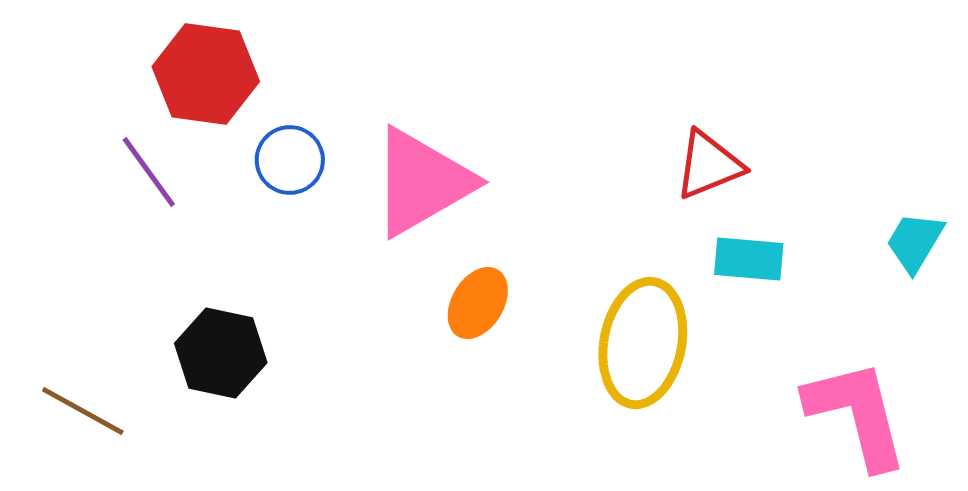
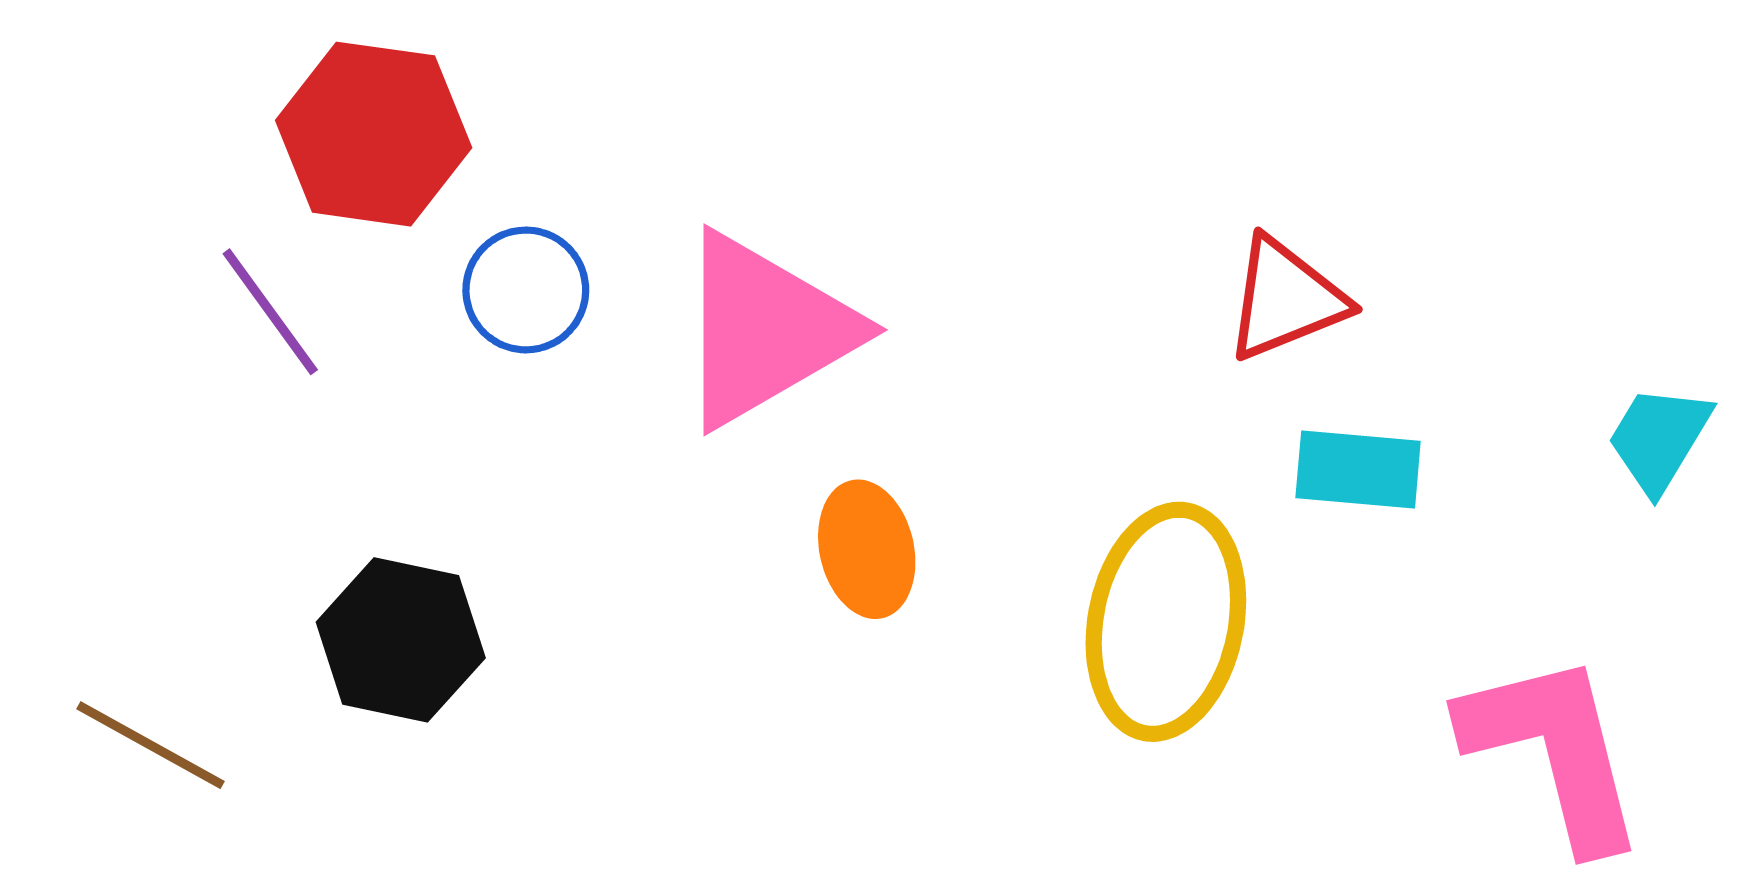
orange ellipse: (478, 303) -> (867, 549), turned -44

